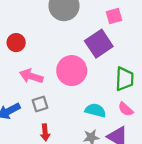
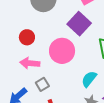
red circle: (16, 43) -> (27, 37), moved
cyan semicircle: (95, 110) -> (89, 79), turned -54

